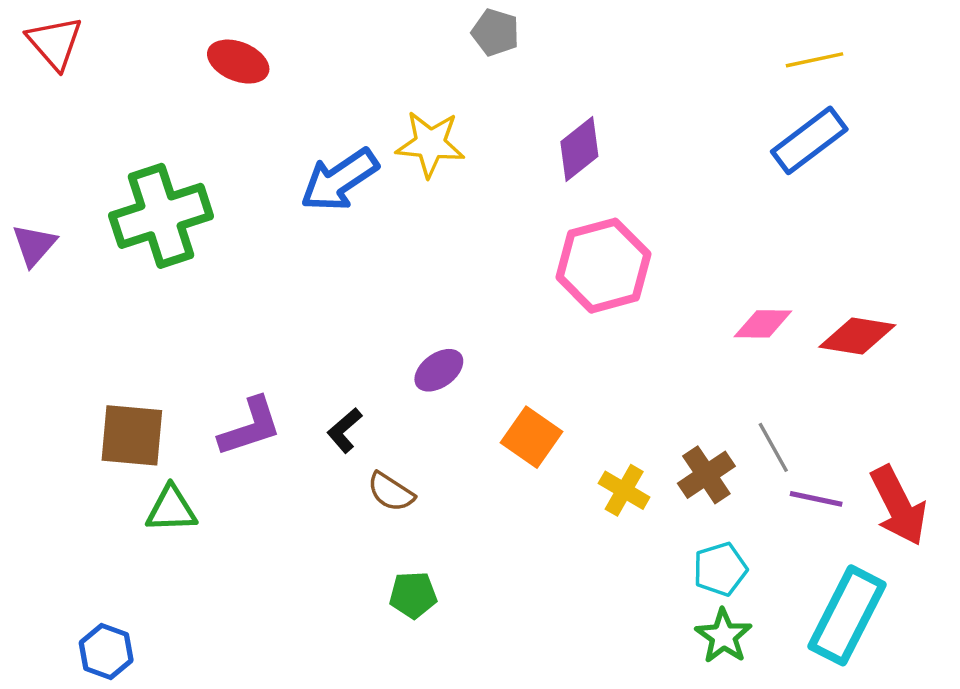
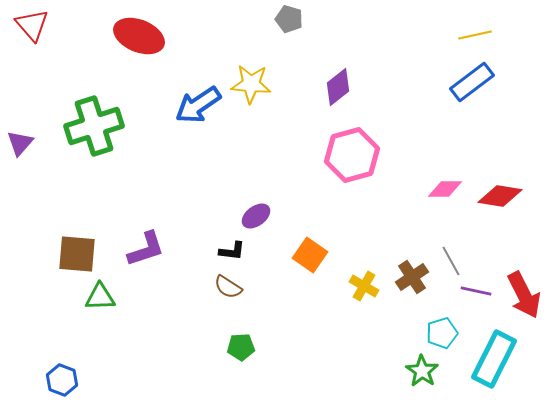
red ellipse: (238, 62) -> (139, 36), size x1.4
black L-shape: (345, 430) -> (232, 251), moved, turned -132
cyan pentagon: (720, 569) -> (442, 333), moved

